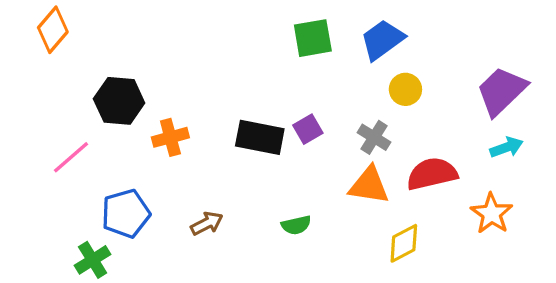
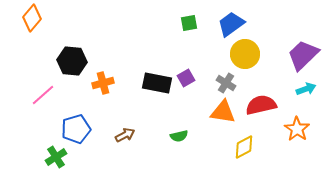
green square: (313, 38) -> (189, 23), size x0.7
yellow circle: (405, 89) -> (245, 54), size x1.5

